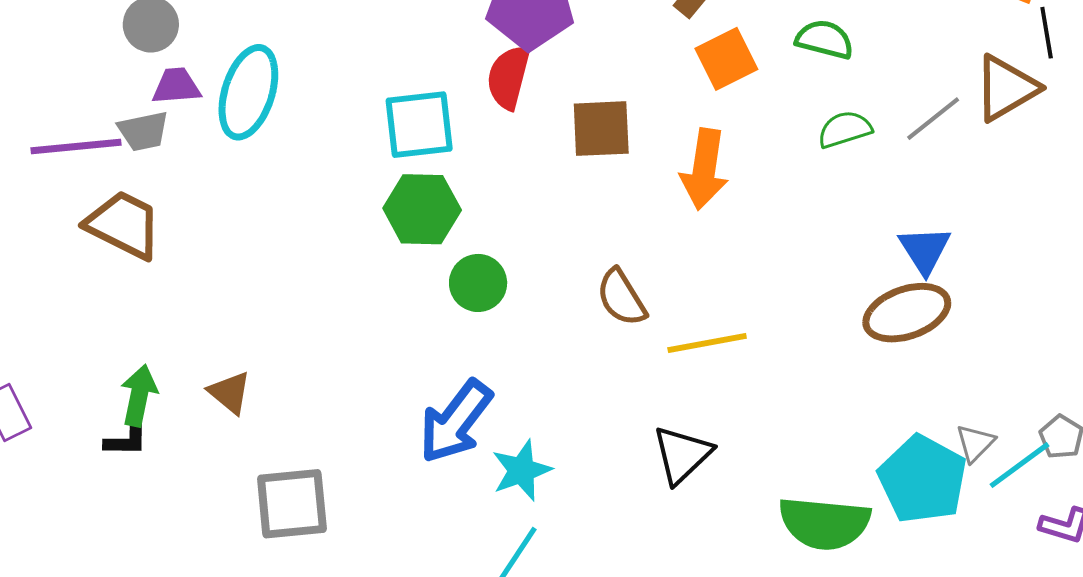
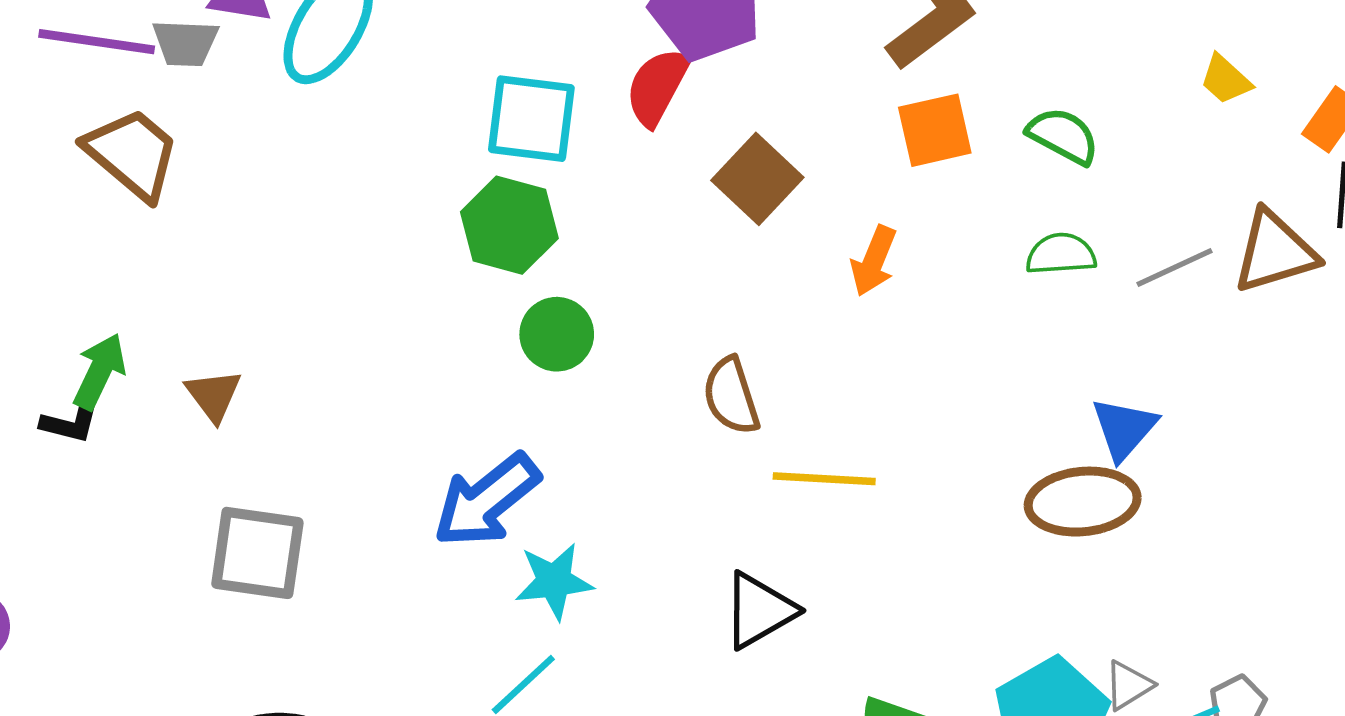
brown square: (601, 129) -> (757, 179), turned 32
orange arrow: (704, 169) -> (874, 261), size x0.7

